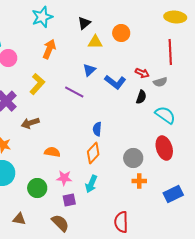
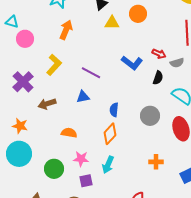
blue triangle: (89, 70) -> (83, 97), moved, turned 32
gray circle: (133, 158) -> (150, 116), moved

